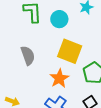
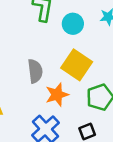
gray semicircle: (28, 55) -> (35, 71), moved

